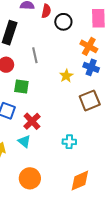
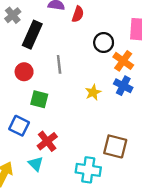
black circle: (63, 22) -> (104, 43), moved
brown square: (90, 100) -> (115, 146), moved, turned 30
cyan cross: (69, 142) -> (88, 170), size x1.5

